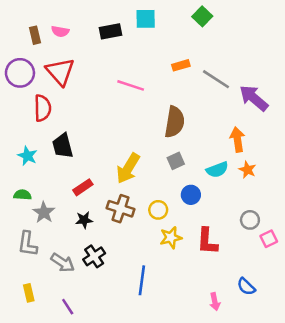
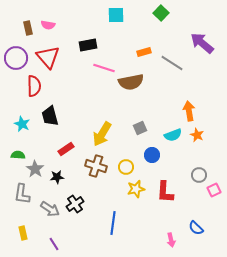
black rectangle: (110, 31) -> (88, 45), moved
purple arrow: (254, 98) -> (202, 43), moved
brown semicircle: (175, 122) -> (131, 82), moved, turned 70
black star: (84, 220) -> (57, 177), moved

